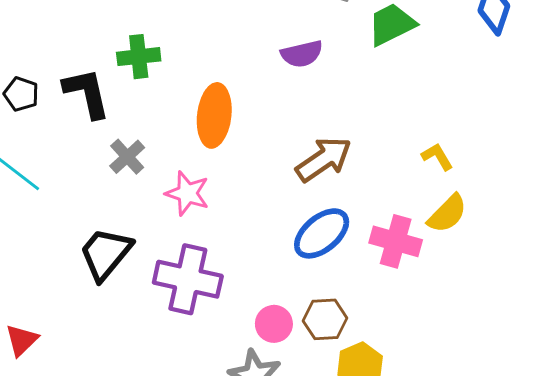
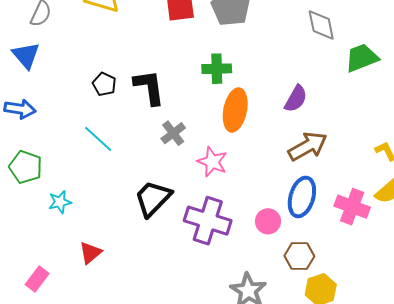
purple semicircle: (302, 54) -> (296, 99), moved, turned -52
green cross: (139, 57) -> (217, 69), moved
blue ellipse: (322, 233) -> (302, 197), turned -39
pink circle: (274, 324) -> (268, 221), moved

